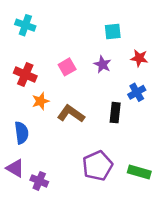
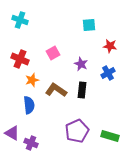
purple star: (103, 64) -> (81, 64), moved
black rectangle: (115, 113) -> (82, 90), moved
blue semicircle: (21, 133) -> (29, 105), moved

